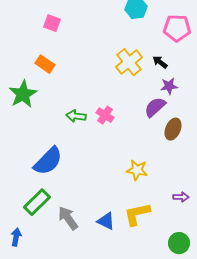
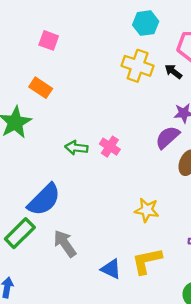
yellow cross: (129, 62) -> (138, 66), moved, turned -32
black arrow: (160, 62) -> (173, 72), moved
green rectangle: (37, 202) -> (20, 233), moved
gray arrow: (68, 218) -> (65, 244), moved

